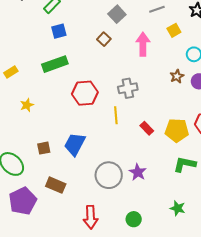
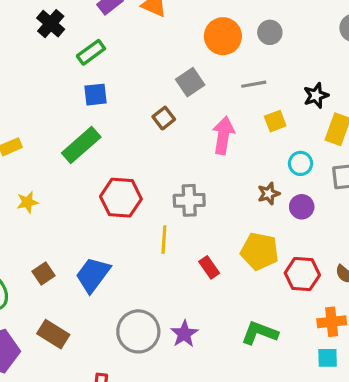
green rectangle: (55, 64) -> (81, 145), turned -30
yellow pentagon: (177, 130) -> (260, 251), moved
brown square: (44, 148) -> (43, 273), turned -32

